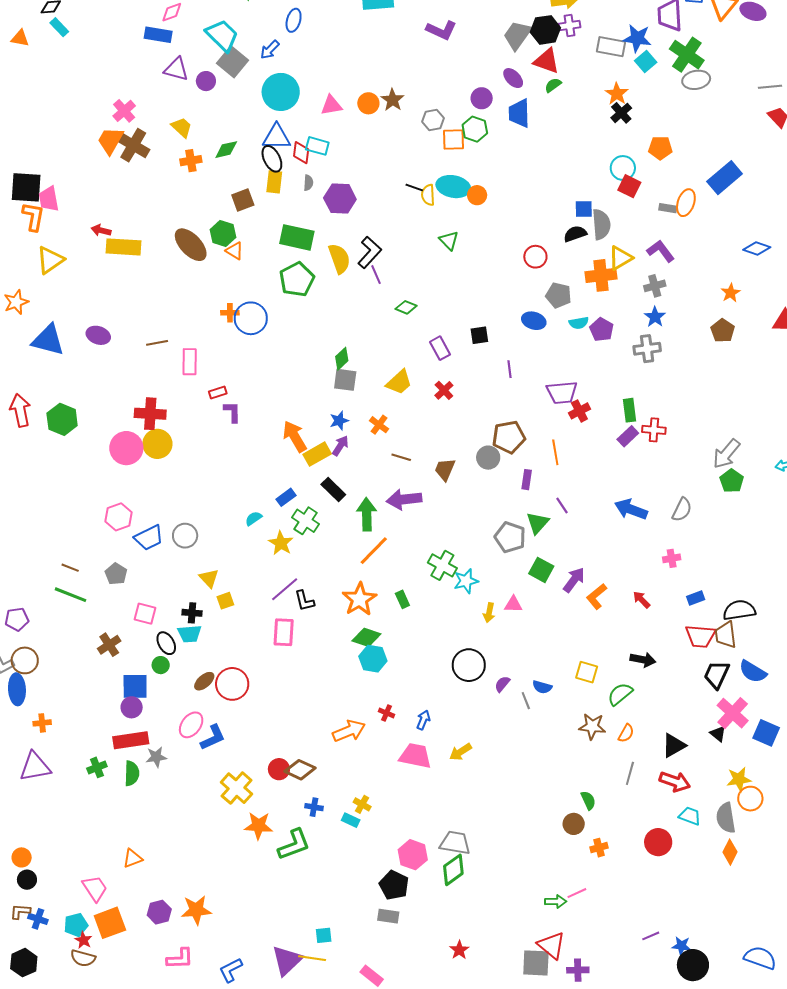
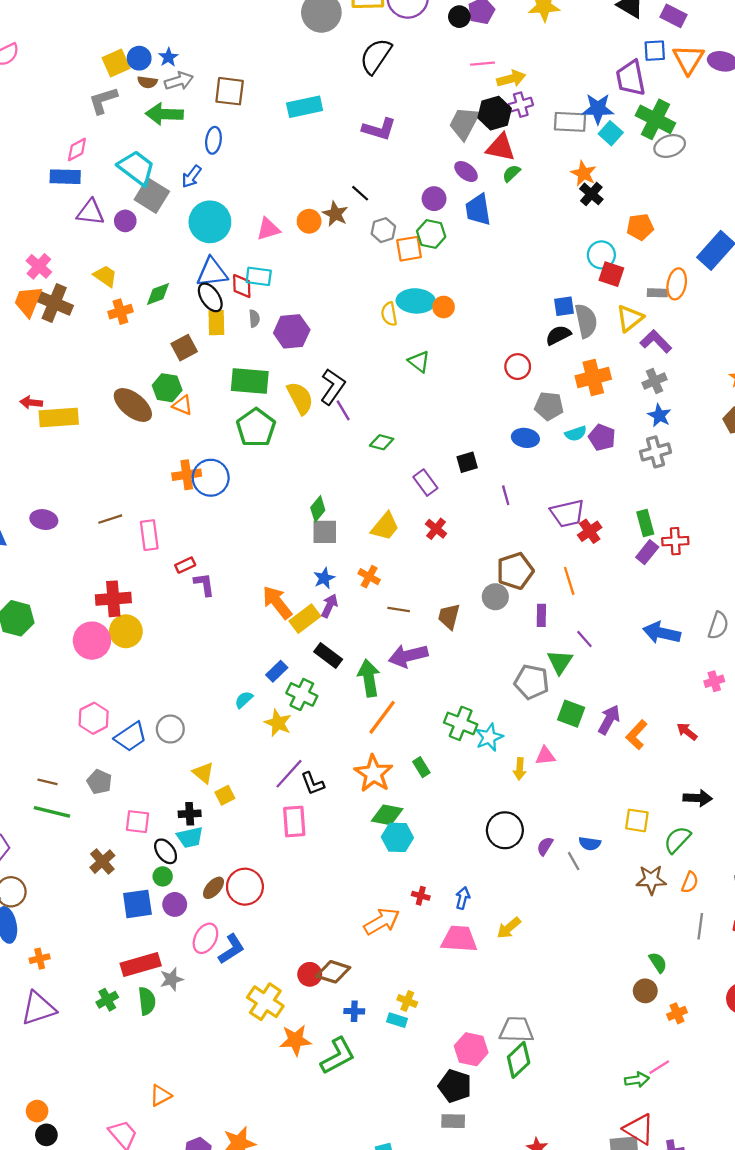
black line: (414, 188) -> (360, 193), moved, turned 30
yellow triangle: (620, 258) -> (630, 318), moved
orange cross: (230, 313) -> (187, 475), size x1.4
purple circle: (132, 707) -> (175, 904), moved

